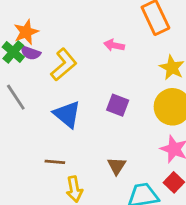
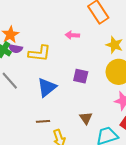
yellow L-shape: (64, 65) -> (40, 53), turned 55
blue triangle: (67, 114) -> (47, 87), turned 50

